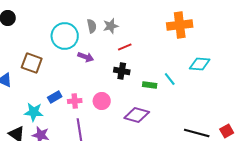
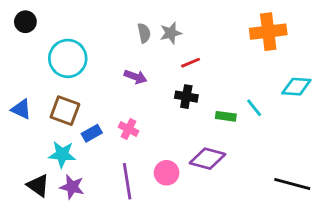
cyan circle: (65, 36) -> (68, 58), moved
brown square: (32, 63) -> (65, 111), moved
pink cross: (75, 101) -> (128, 129), moved, turned 32
pink circle: (102, 101) -> (167, 173), moved

